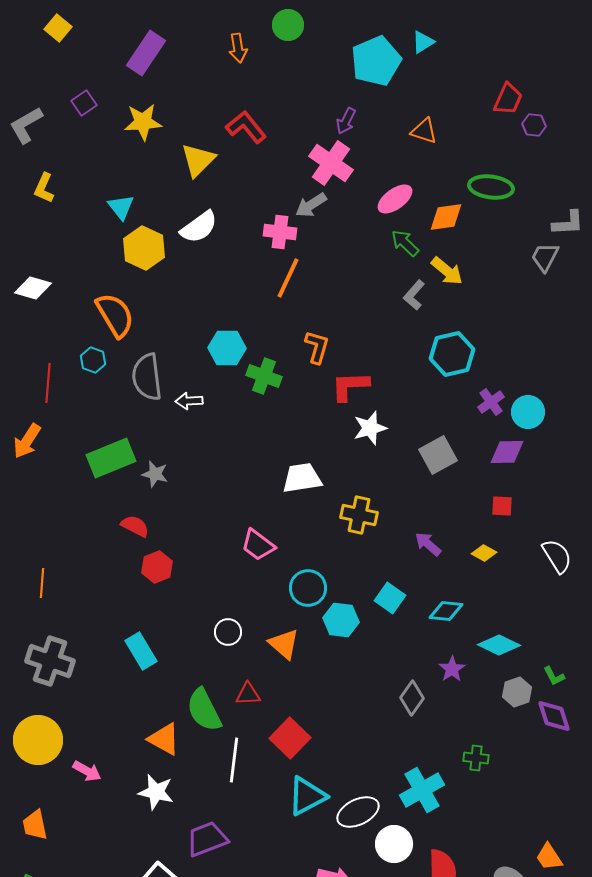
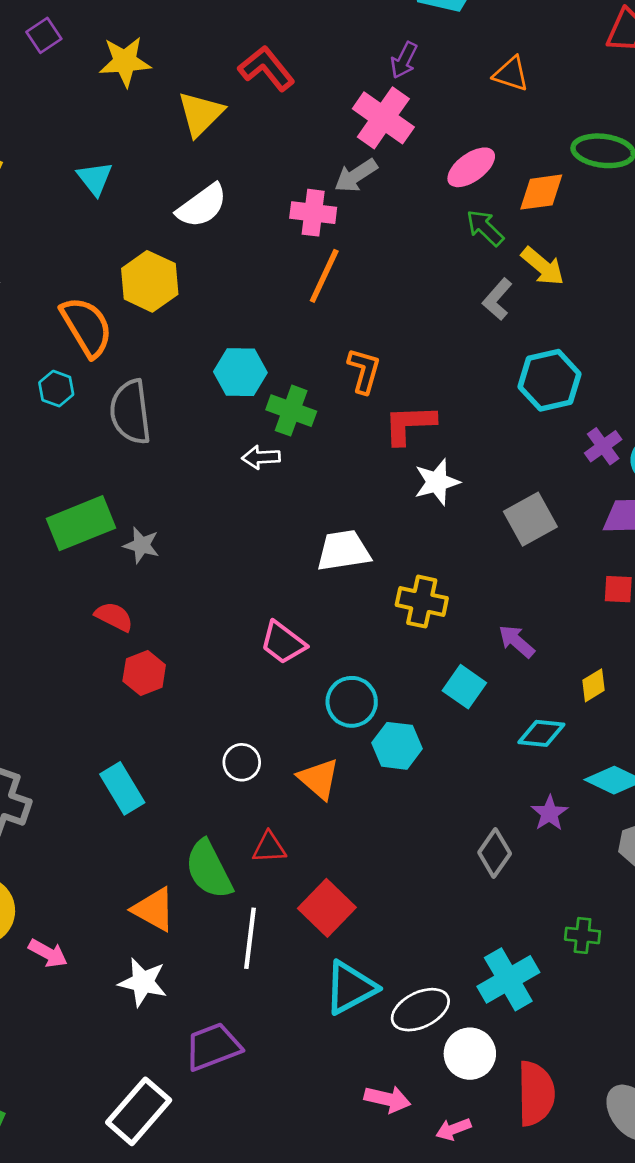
yellow hexagon: (144, 248) -> (150, 281), moved
white arrow: (189, 401) -> (261, 457), moved
yellow diamond: (484, 553) -> (594, 685), moved, turned -60
cyan square: (390, 598) -> (464, 687), moved

